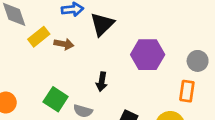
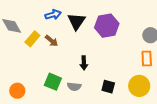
brown arrow: (64, 44) -> (52, 41), turned 40
purple hexagon: (148, 55) -> (107, 26), moved

